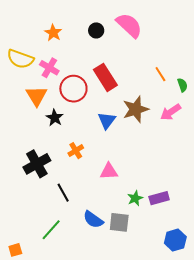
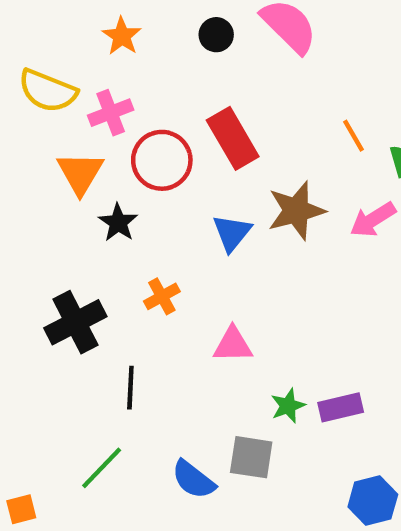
pink cross: (49, 68) -> (111, 113), turned 36
black line: (63, 193) -> (130, 388), turned 30
blue semicircle: (93, 220) -> (193, 480), moved

